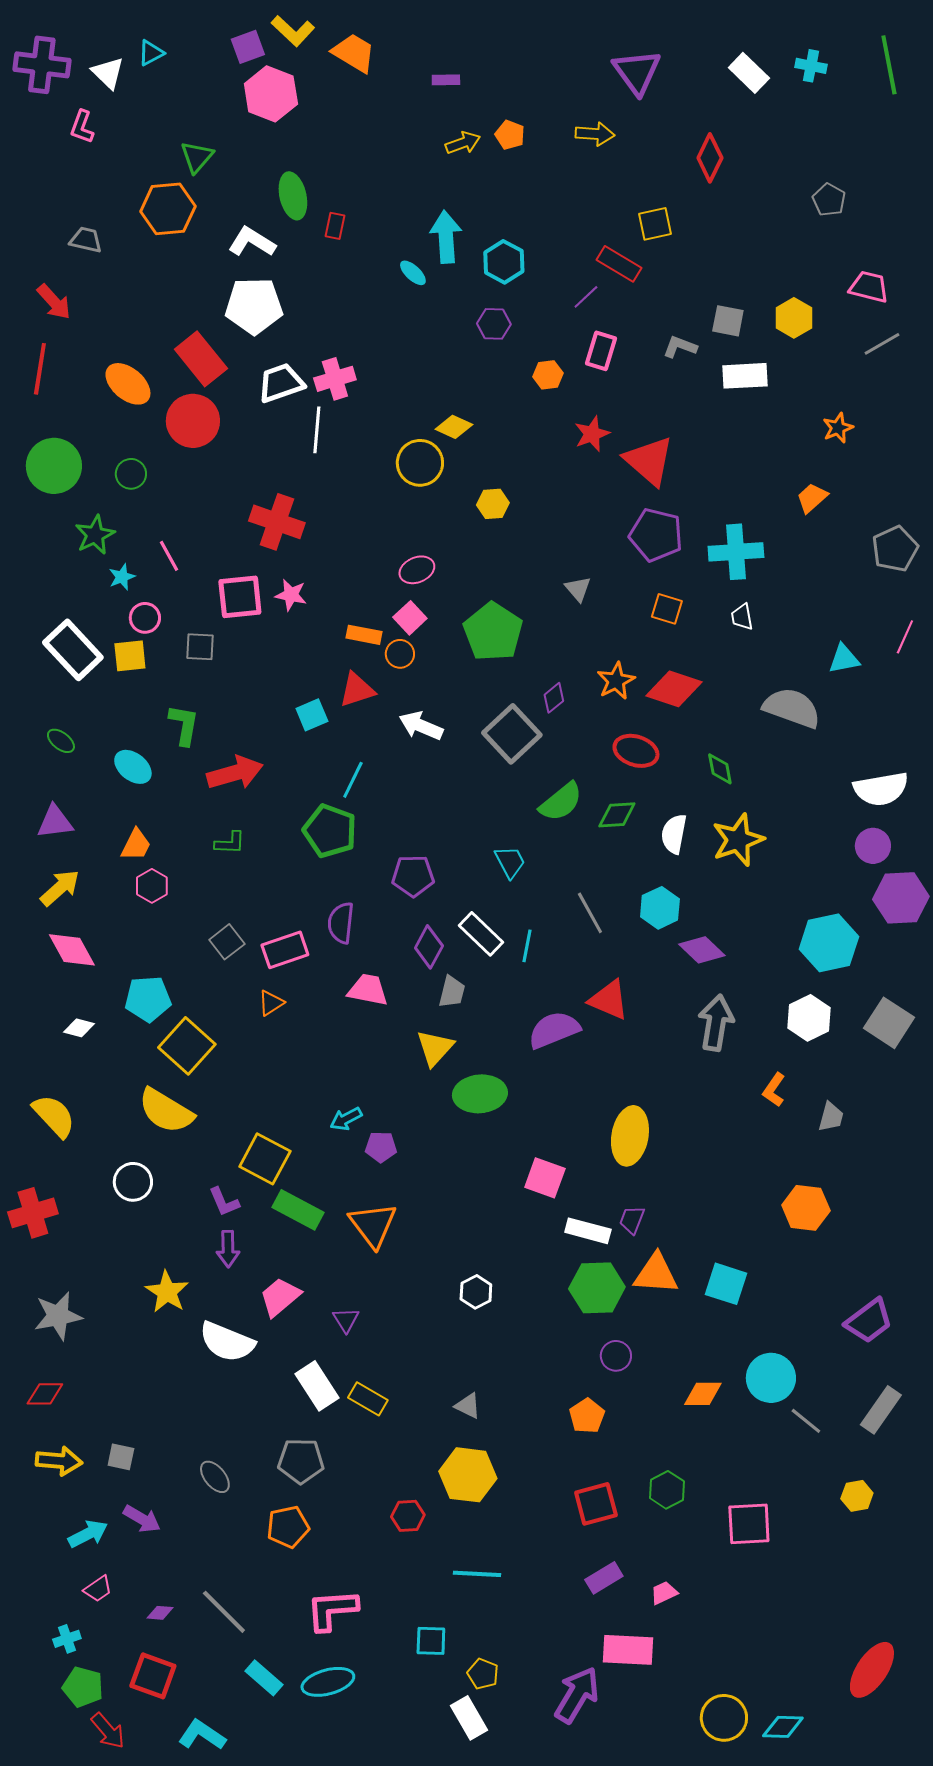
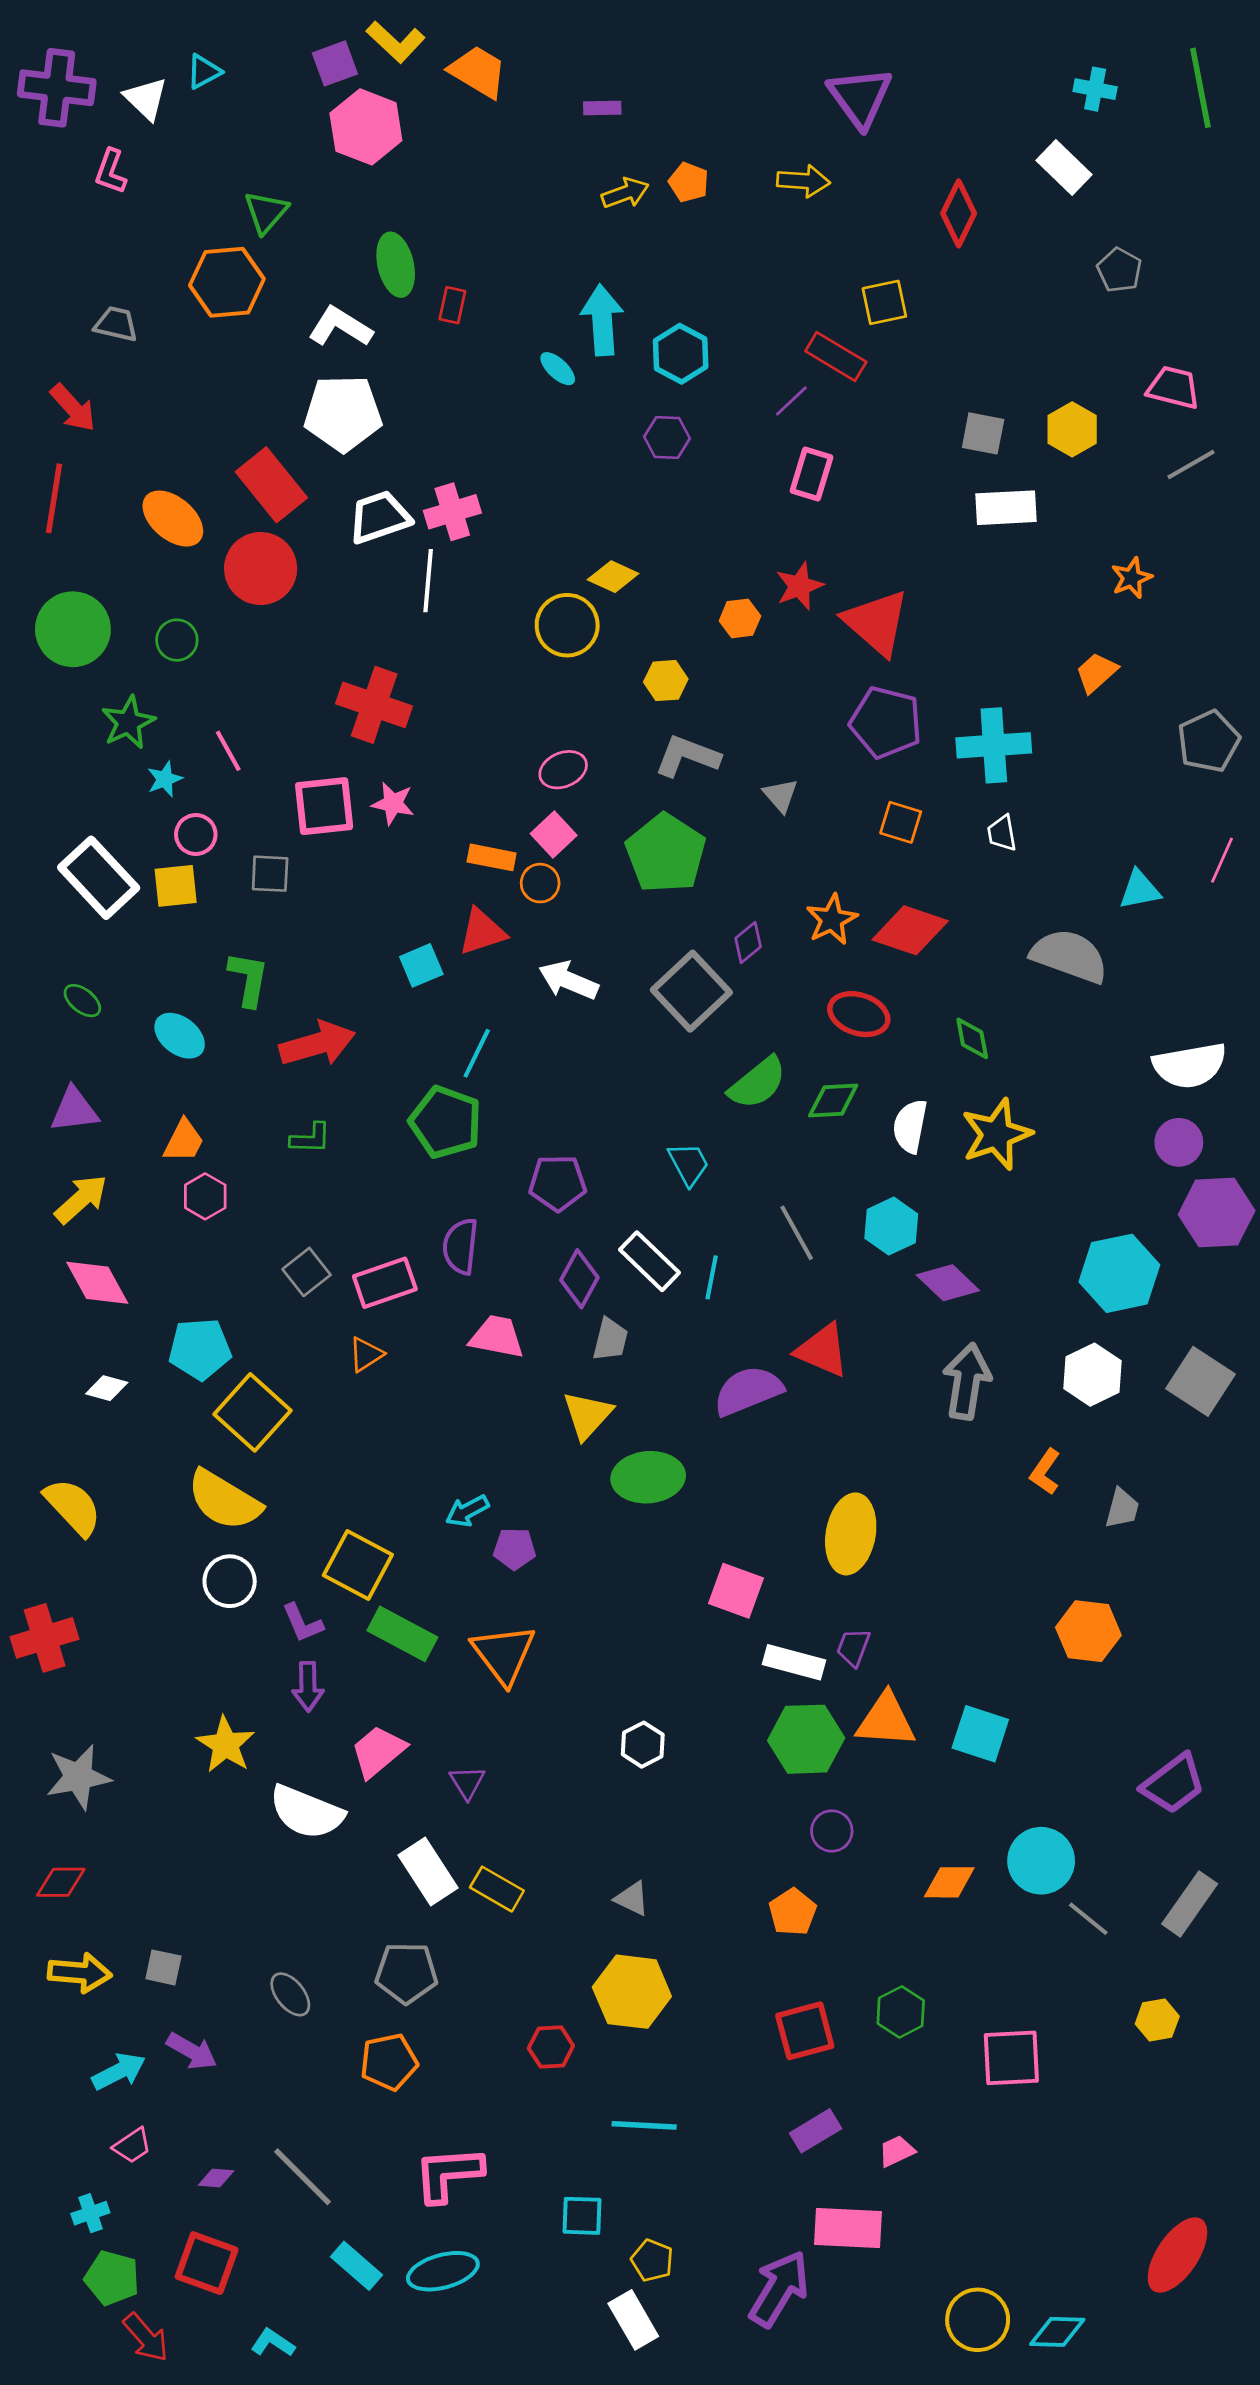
white rectangle: (749, 73) -> (1064, 167), moved
gray L-shape: (680, 347) -> (687, 756), moved, size x1.4
orange hexagon: (548, 375) -> (740, 618), moved
white circle: (133, 1182) -> (230, 1581), moved
cyan L-shape: (202, 1735) -> (273, 2343), size x0.7

